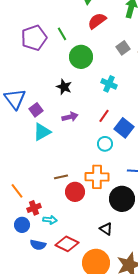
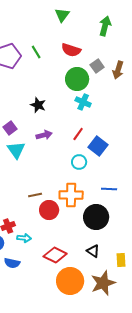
red semicircle: (97, 21) -> (71, 50), moved, turned -126
green circle: (81, 57) -> (77, 79), moved
cyan triangle: (42, 132) -> (16, 150), turned -36
black triangle: (106, 229) -> (93, 251), moved
red diamond: (67, 244) -> (55, 255), moved

